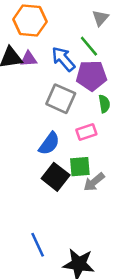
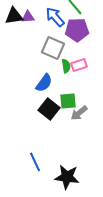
green semicircle: (104, 104) -> (66, 66), moved
pink rectangle: (86, 132) -> (79, 65), moved

